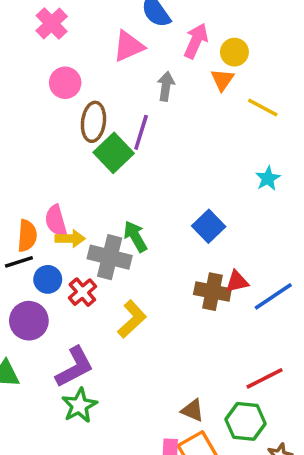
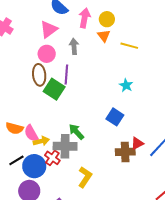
pink circle: (65, 83) -> (47, 54), moved
cyan star: (268, 178) -> (126, 85), moved
orange semicircle: (27, 236) -> (14, 128), moved, turned 114
blue circle: (48, 279) -> (34, 166), size x1.5
red cross: (82, 292) -> (52, 158), moved

